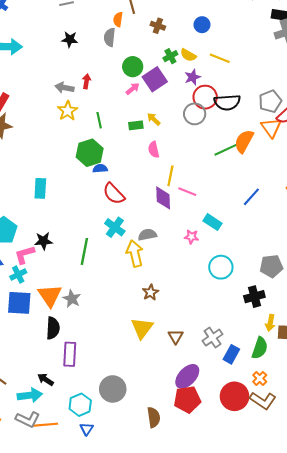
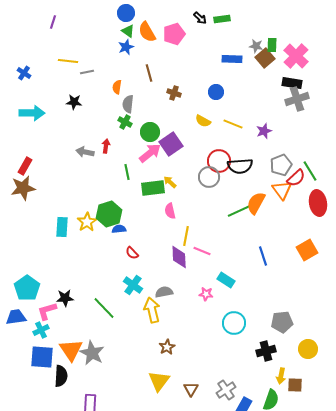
orange semicircle: (118, 19) -> (117, 87), moved
black star: (70, 39) -> (74, 102), moved
green cross: (170, 56) -> (125, 122), moved, turned -32
purple star: (193, 77) -> (264, 131), moved
pink arrow: (133, 89) -> (150, 153), size x1.6
yellow star: (68, 111) -> (87, 222), moved
green line: (99, 120) -> (127, 172), moved
green rectangle: (136, 125) -> (153, 188), size x1.6
cyan rectangle: (40, 188) -> (62, 227), moved
red semicircle: (114, 194) -> (132, 253), size x0.6
blue line: (251, 197) -> (263, 256), turned -60
green line: (84, 251) -> (104, 308), turned -55
gray star: (72, 299) -> (92, 353), size x1.4
black semicircle: (53, 328) -> (61, 376), moved

